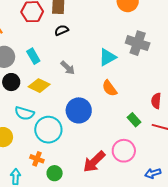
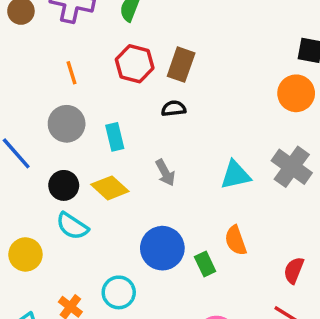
black circle: (11, 82) -> (64, 185), moved
orange semicircle: (110, 88) -> (236, 240), moved
green rectangle: (134, 120) -> (205, 264), moved
cyan circle: (48, 130) -> (119, 292), moved, size x0.7

